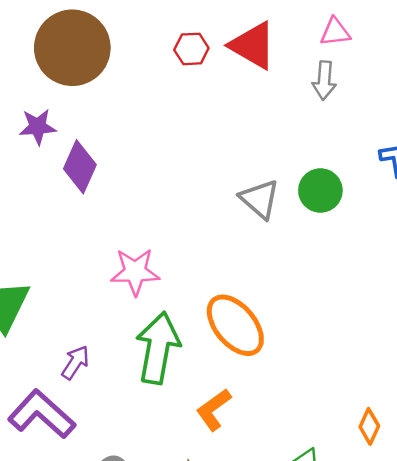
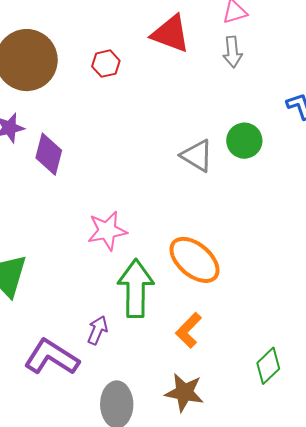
red hexagon: (191, 49) -> (106, 64), moved
purple arrow: (75, 362) -> (97, 330), moved

